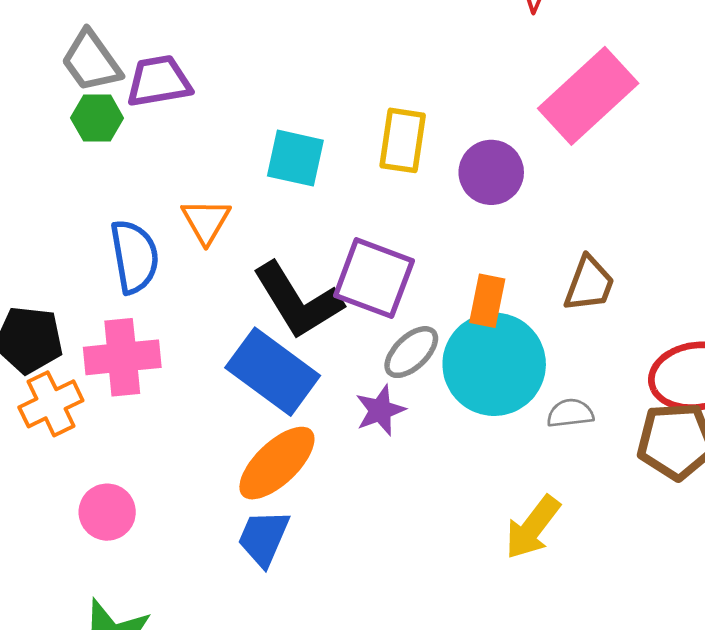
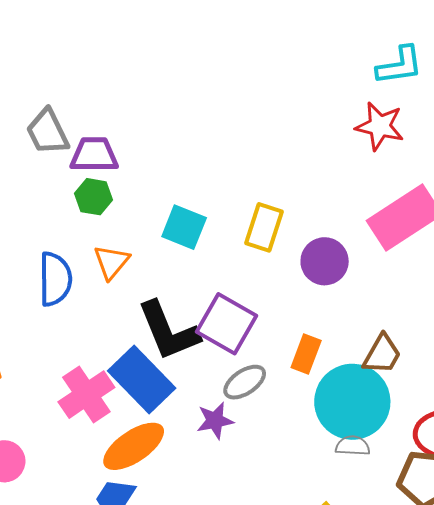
green hexagon: (97, 118) -> (94, 197), moved
pink cross: (122, 357) -> (86, 395), moved, turned -38
cyan circle: (494, 364) -> (352, 402), moved

